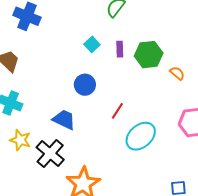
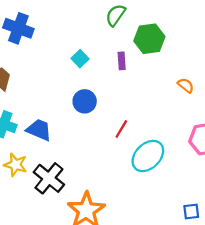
cyan square: (92, 44) -> (80, 59), moved
green hexagon: (149, 55) -> (149, 39), moved
blue trapezoid: (64, 120) -> (39, 130), moved

